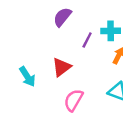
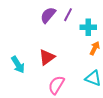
purple line: (87, 40) -> (68, 15), moved

